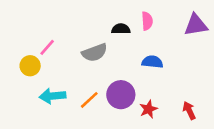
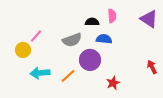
purple triangle: (196, 25) -> (149, 19), turned 42
blue semicircle: (152, 62) -> (104, 39), moved
purple circle: (121, 95) -> (90, 60), moved
red arrow: (189, 110) -> (152, 67), moved

